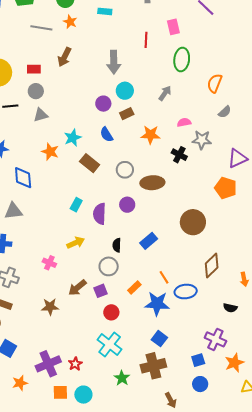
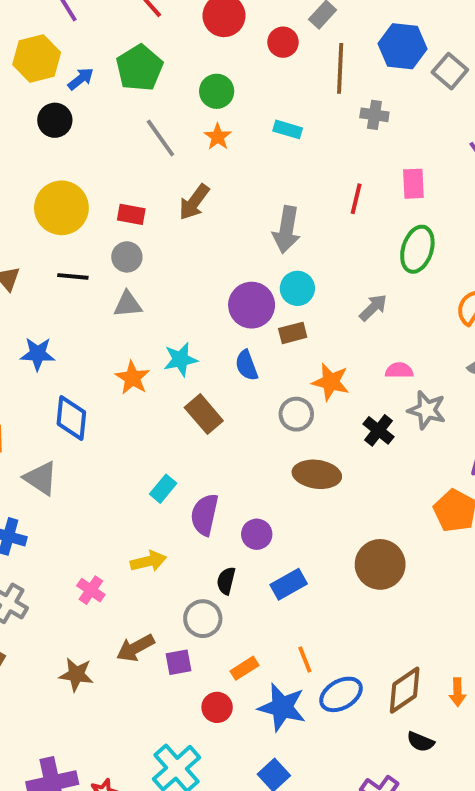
gray line: (41, 28) -> (160, 138), turned 35
purple circle: (103, 104) -> (252, 305), size x1.5
gray circle: (125, 170) -> (296, 414), moved
purple circle: (127, 205) -> (257, 534), moved
gray triangle: (13, 211) -> (41, 478), turned 30
brown diamond: (212, 265) -> (405, 690), moved
blue ellipse: (186, 292) -> (341, 694), turned -35
red circle: (111, 312) -> (217, 707), moved

